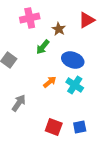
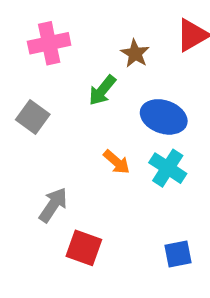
pink cross: (30, 18) -> (49, 43), moved
orange arrow: (50, 82) -> (117, 162), turned 80
red square: (54, 127) -> (84, 248), moved

